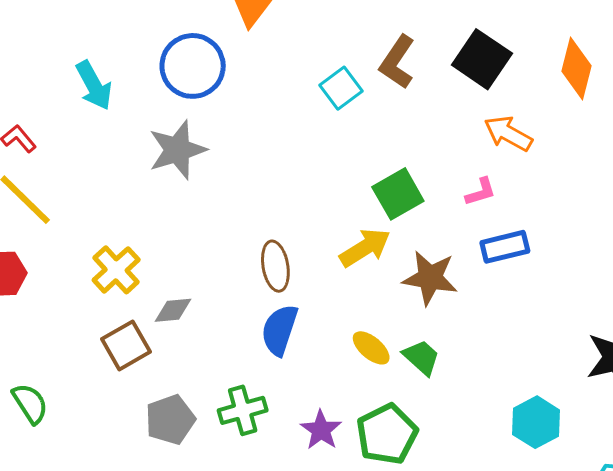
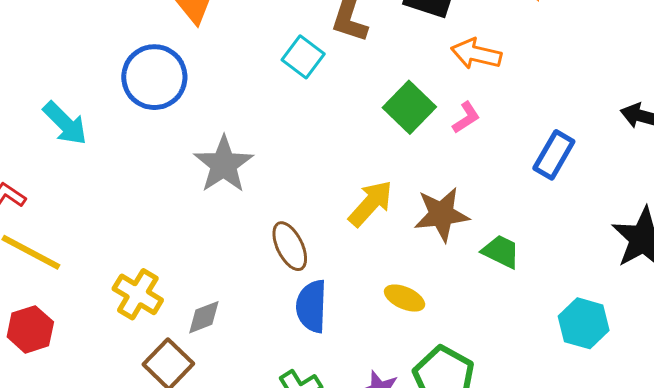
gray star: (177, 150) -> (224, 164), moved
green square: (398, 194) -> (409, 107), moved
blue rectangle: (505, 247) -> (554, 155), moved, turned -30
green trapezoid: (421, 357) -> (501, 252), moved

